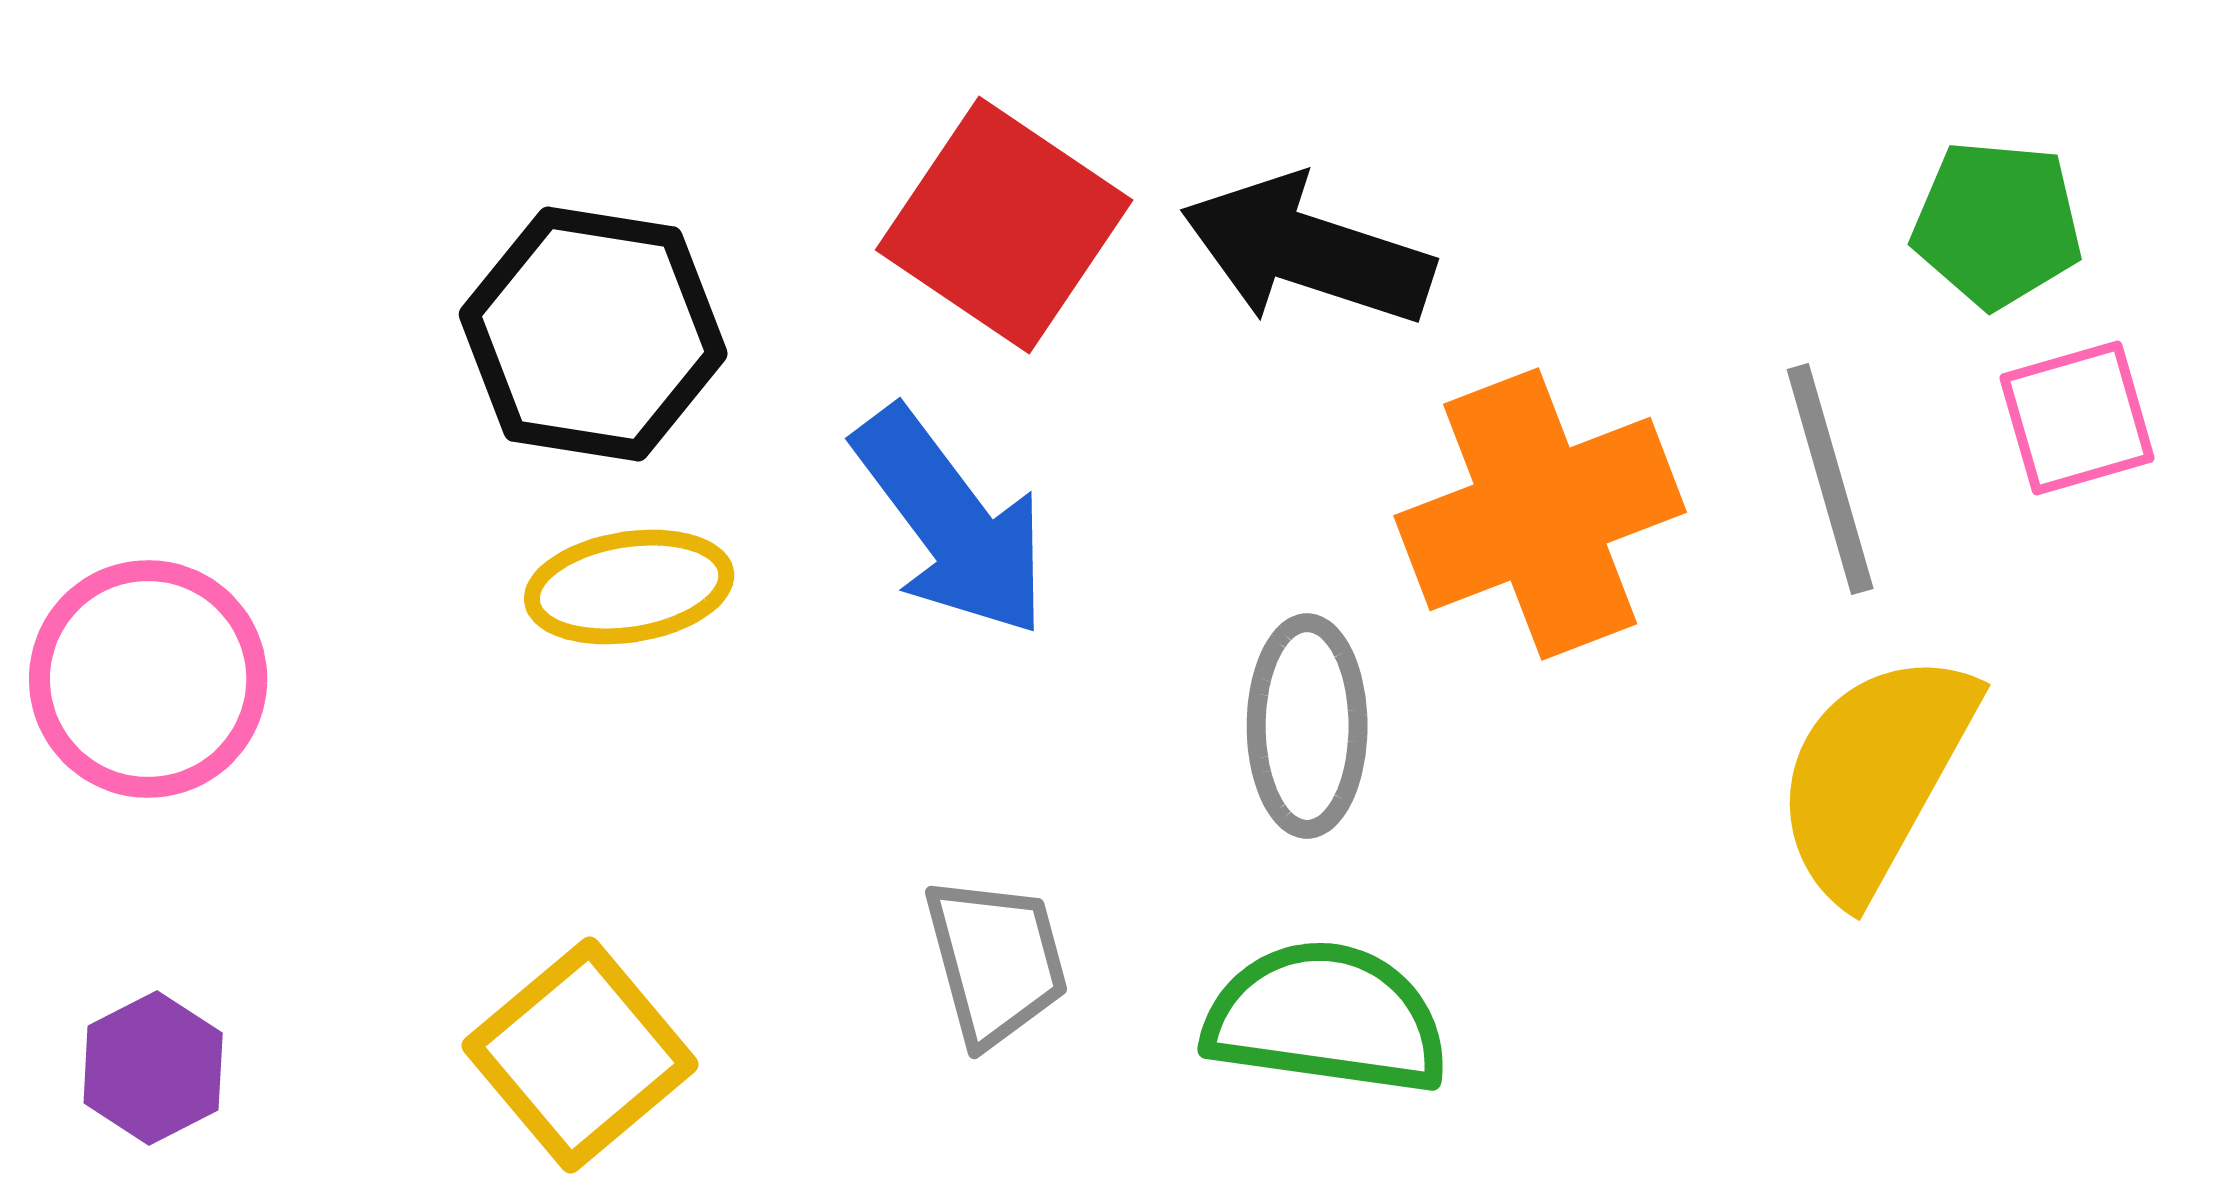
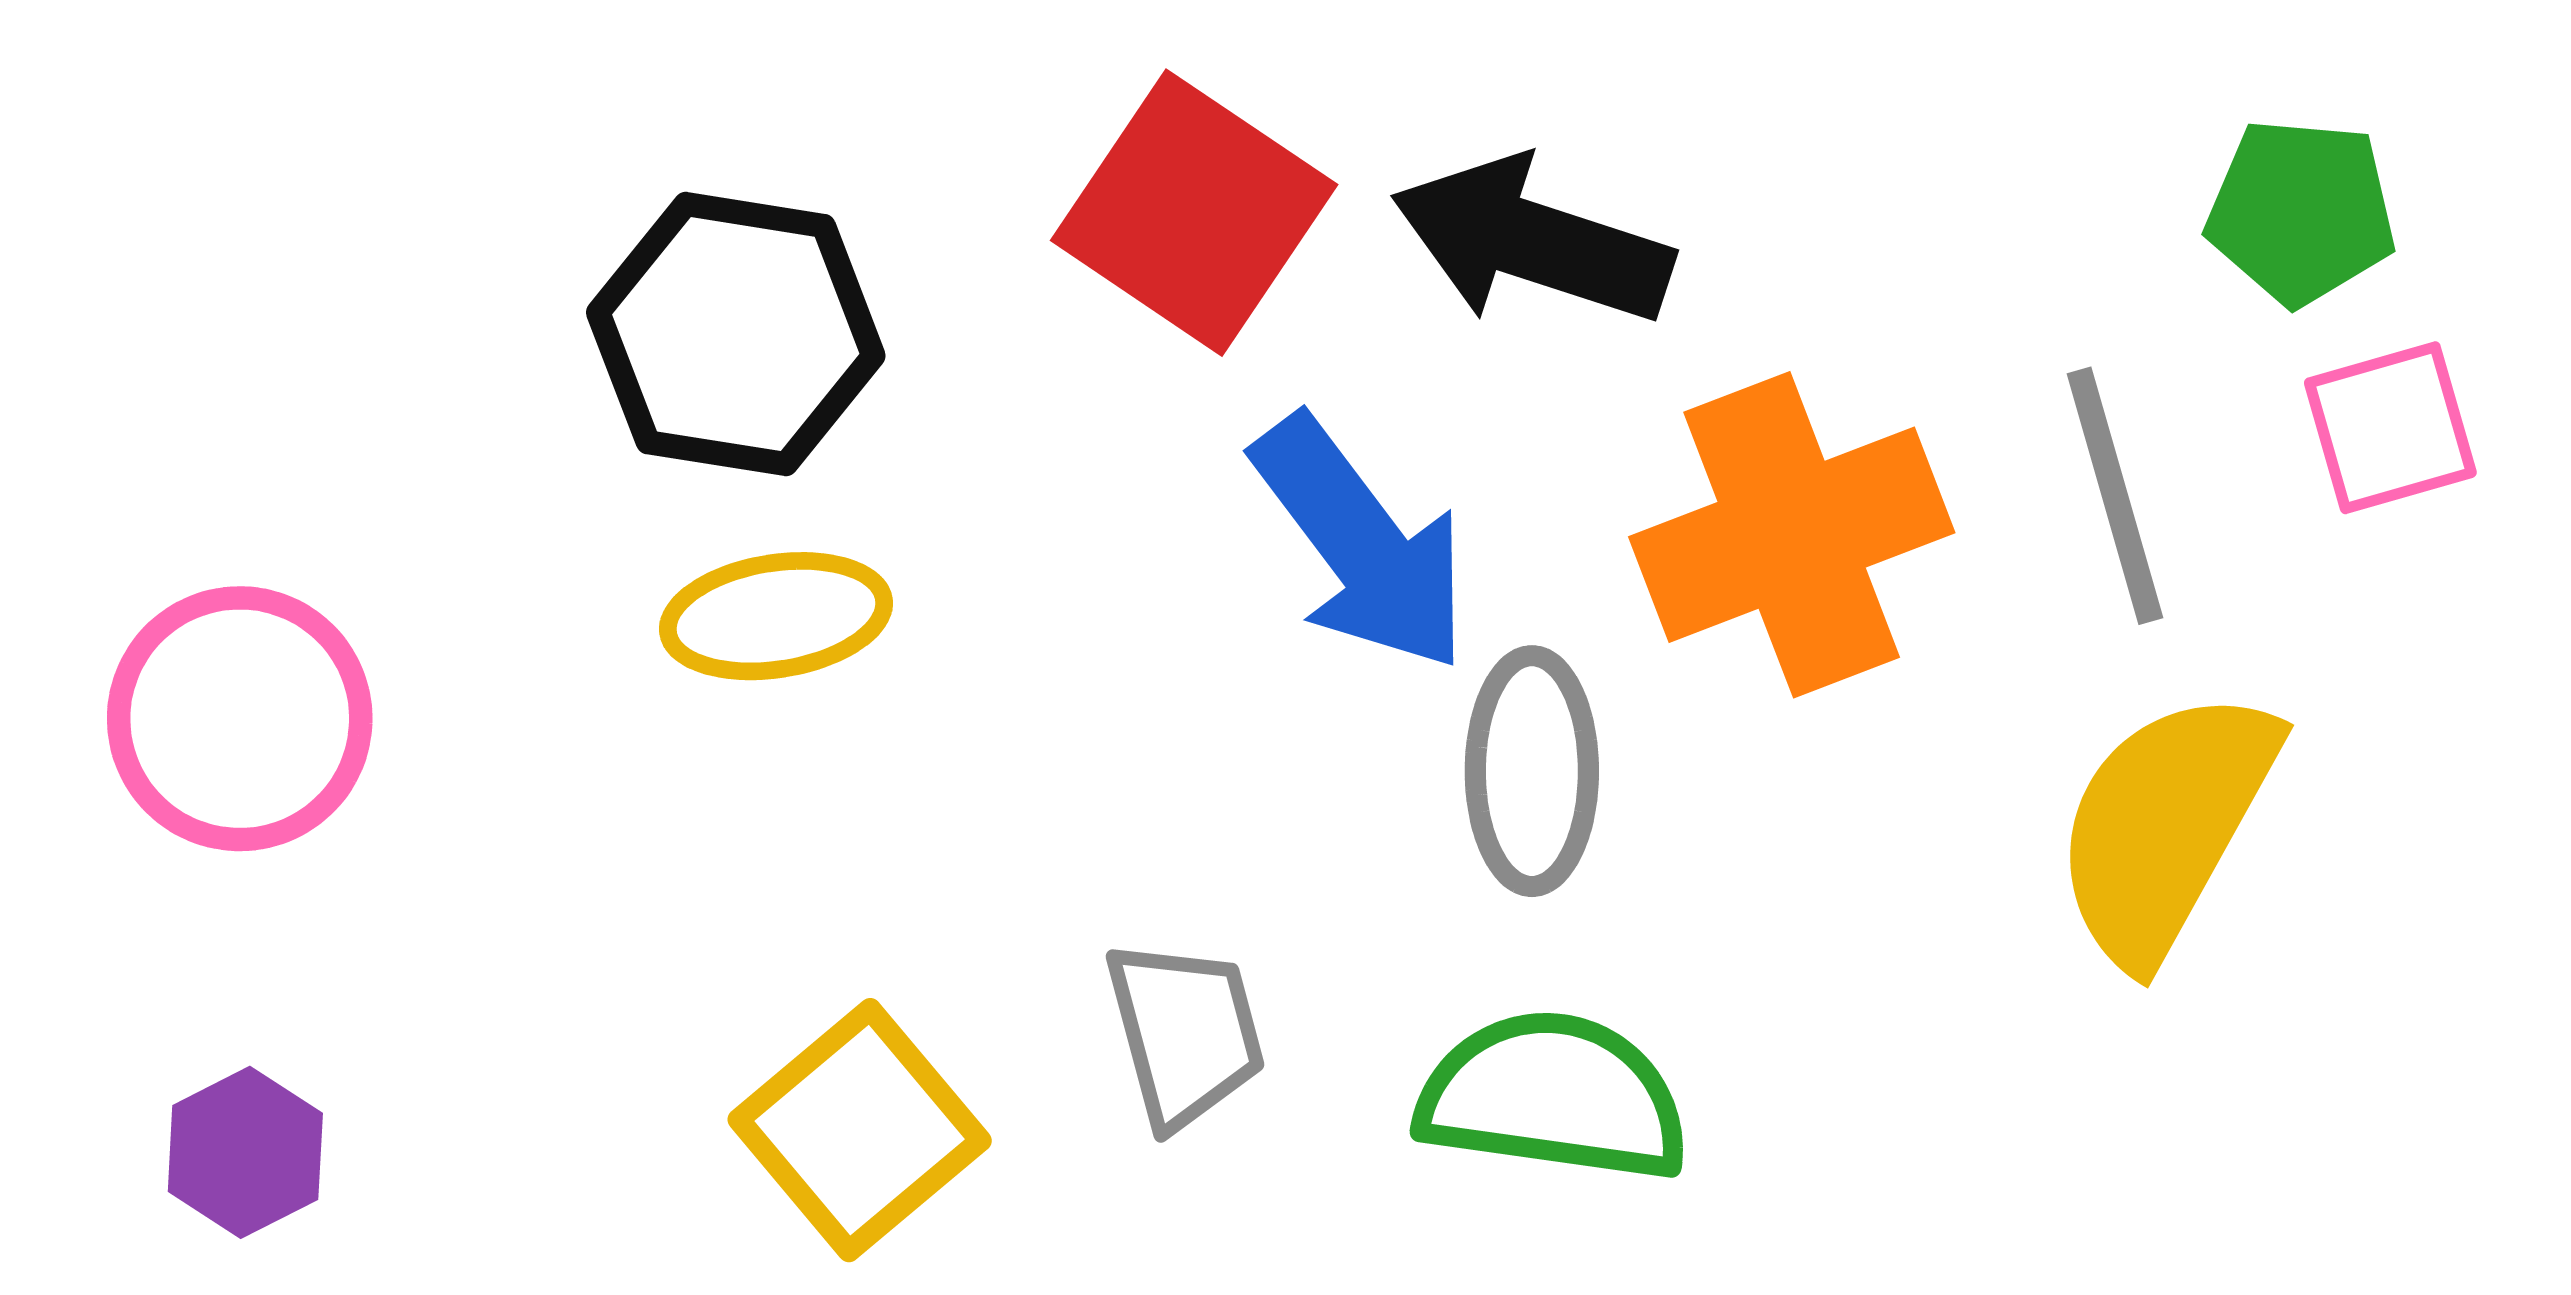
blue arrow: (951, 522) -> (1361, 544), moved
yellow square: (580, 1055) -> (860, 1130), moved

